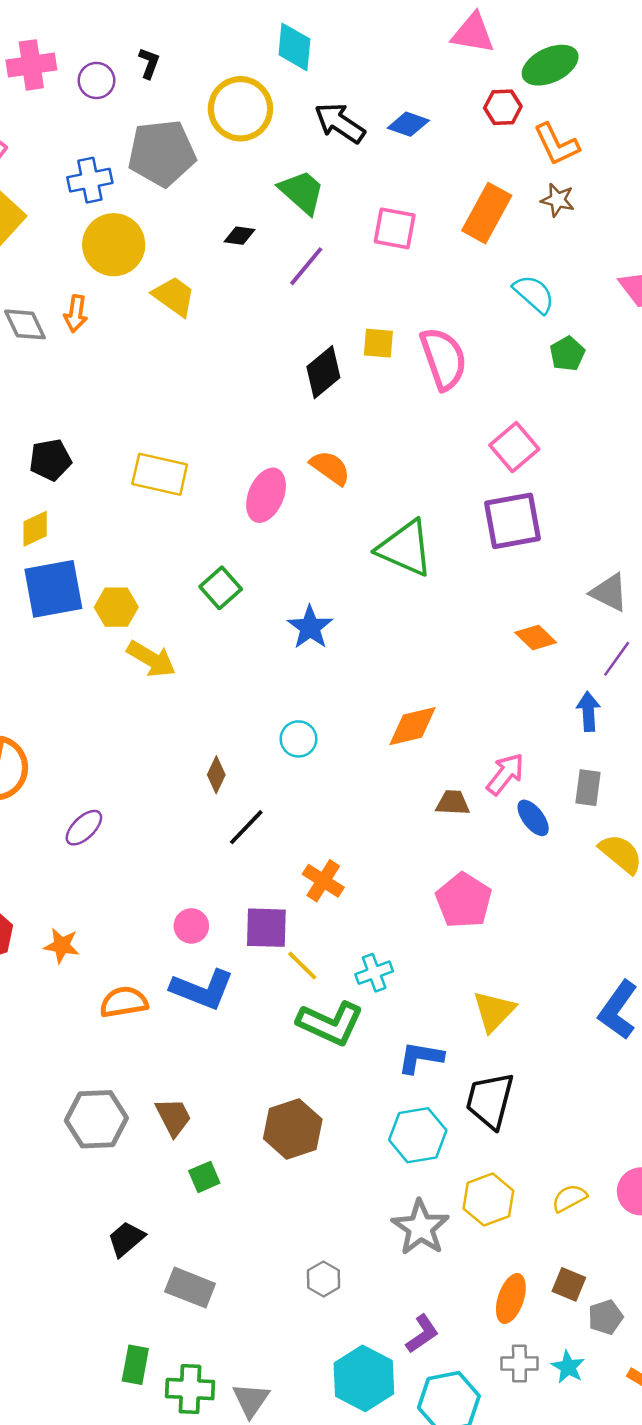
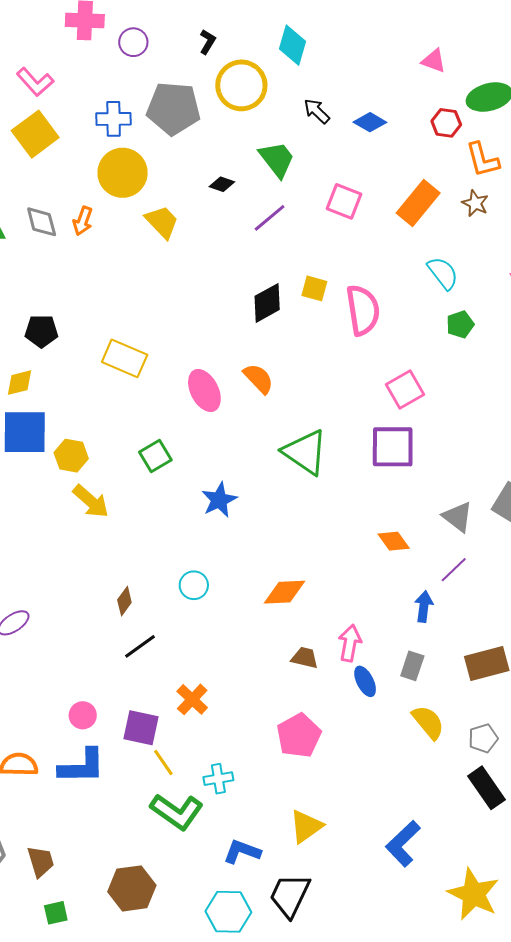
pink triangle: (473, 33) -> (434, 61), size x0.7
black L-shape: (149, 63) -> (208, 42), moved
black arrow: (340, 123) -> (317, 111), size x0.7
pink ellipse: (266, 495) -> (204, 391), turned -60
pink arrow: (505, 774) -> (350, 643), turned -39
blue L-shape: (202, 989) -> (82, 766), turned -33

